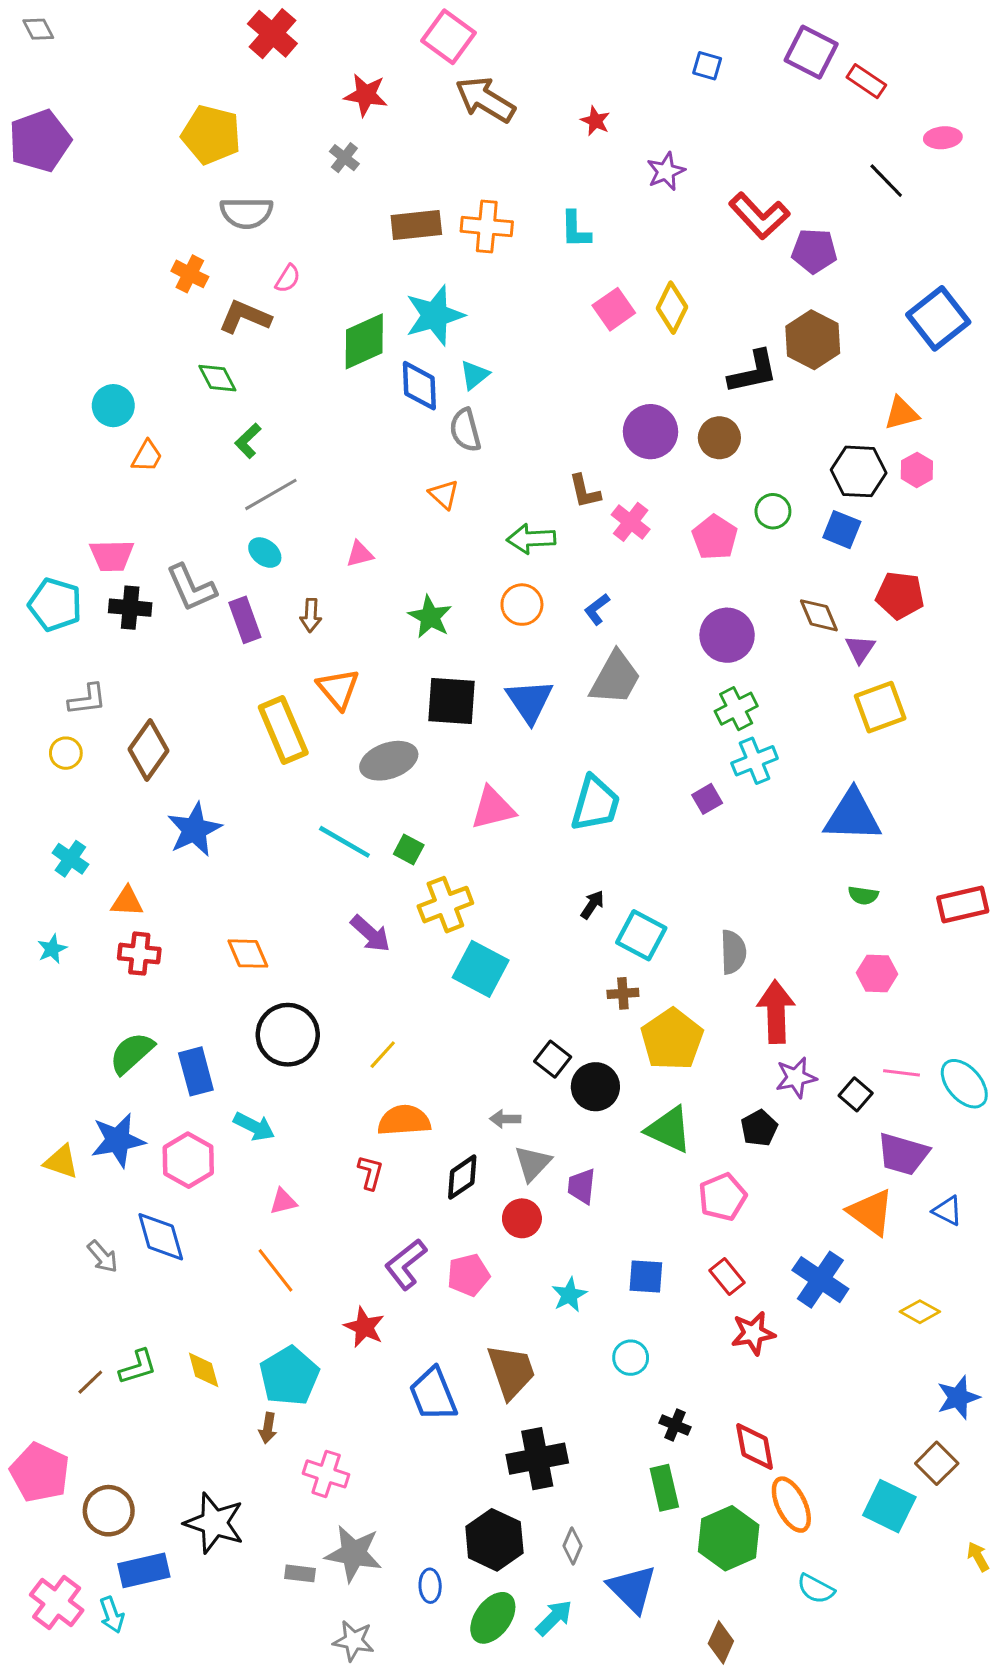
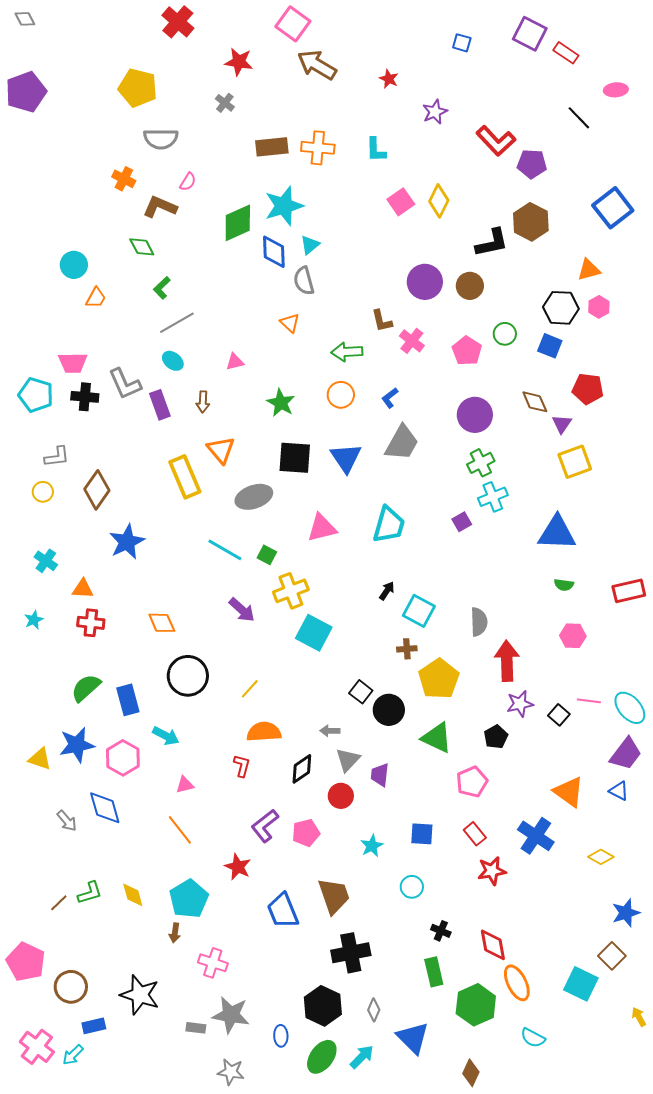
purple trapezoid: (903, 1154) -> (626, 754), moved, turned -69
blue rectangle: (144, 1570) -> (94, 1026), size x0.7
cyan arrow: (112, 1615) -> (73, 1055), turned 65

